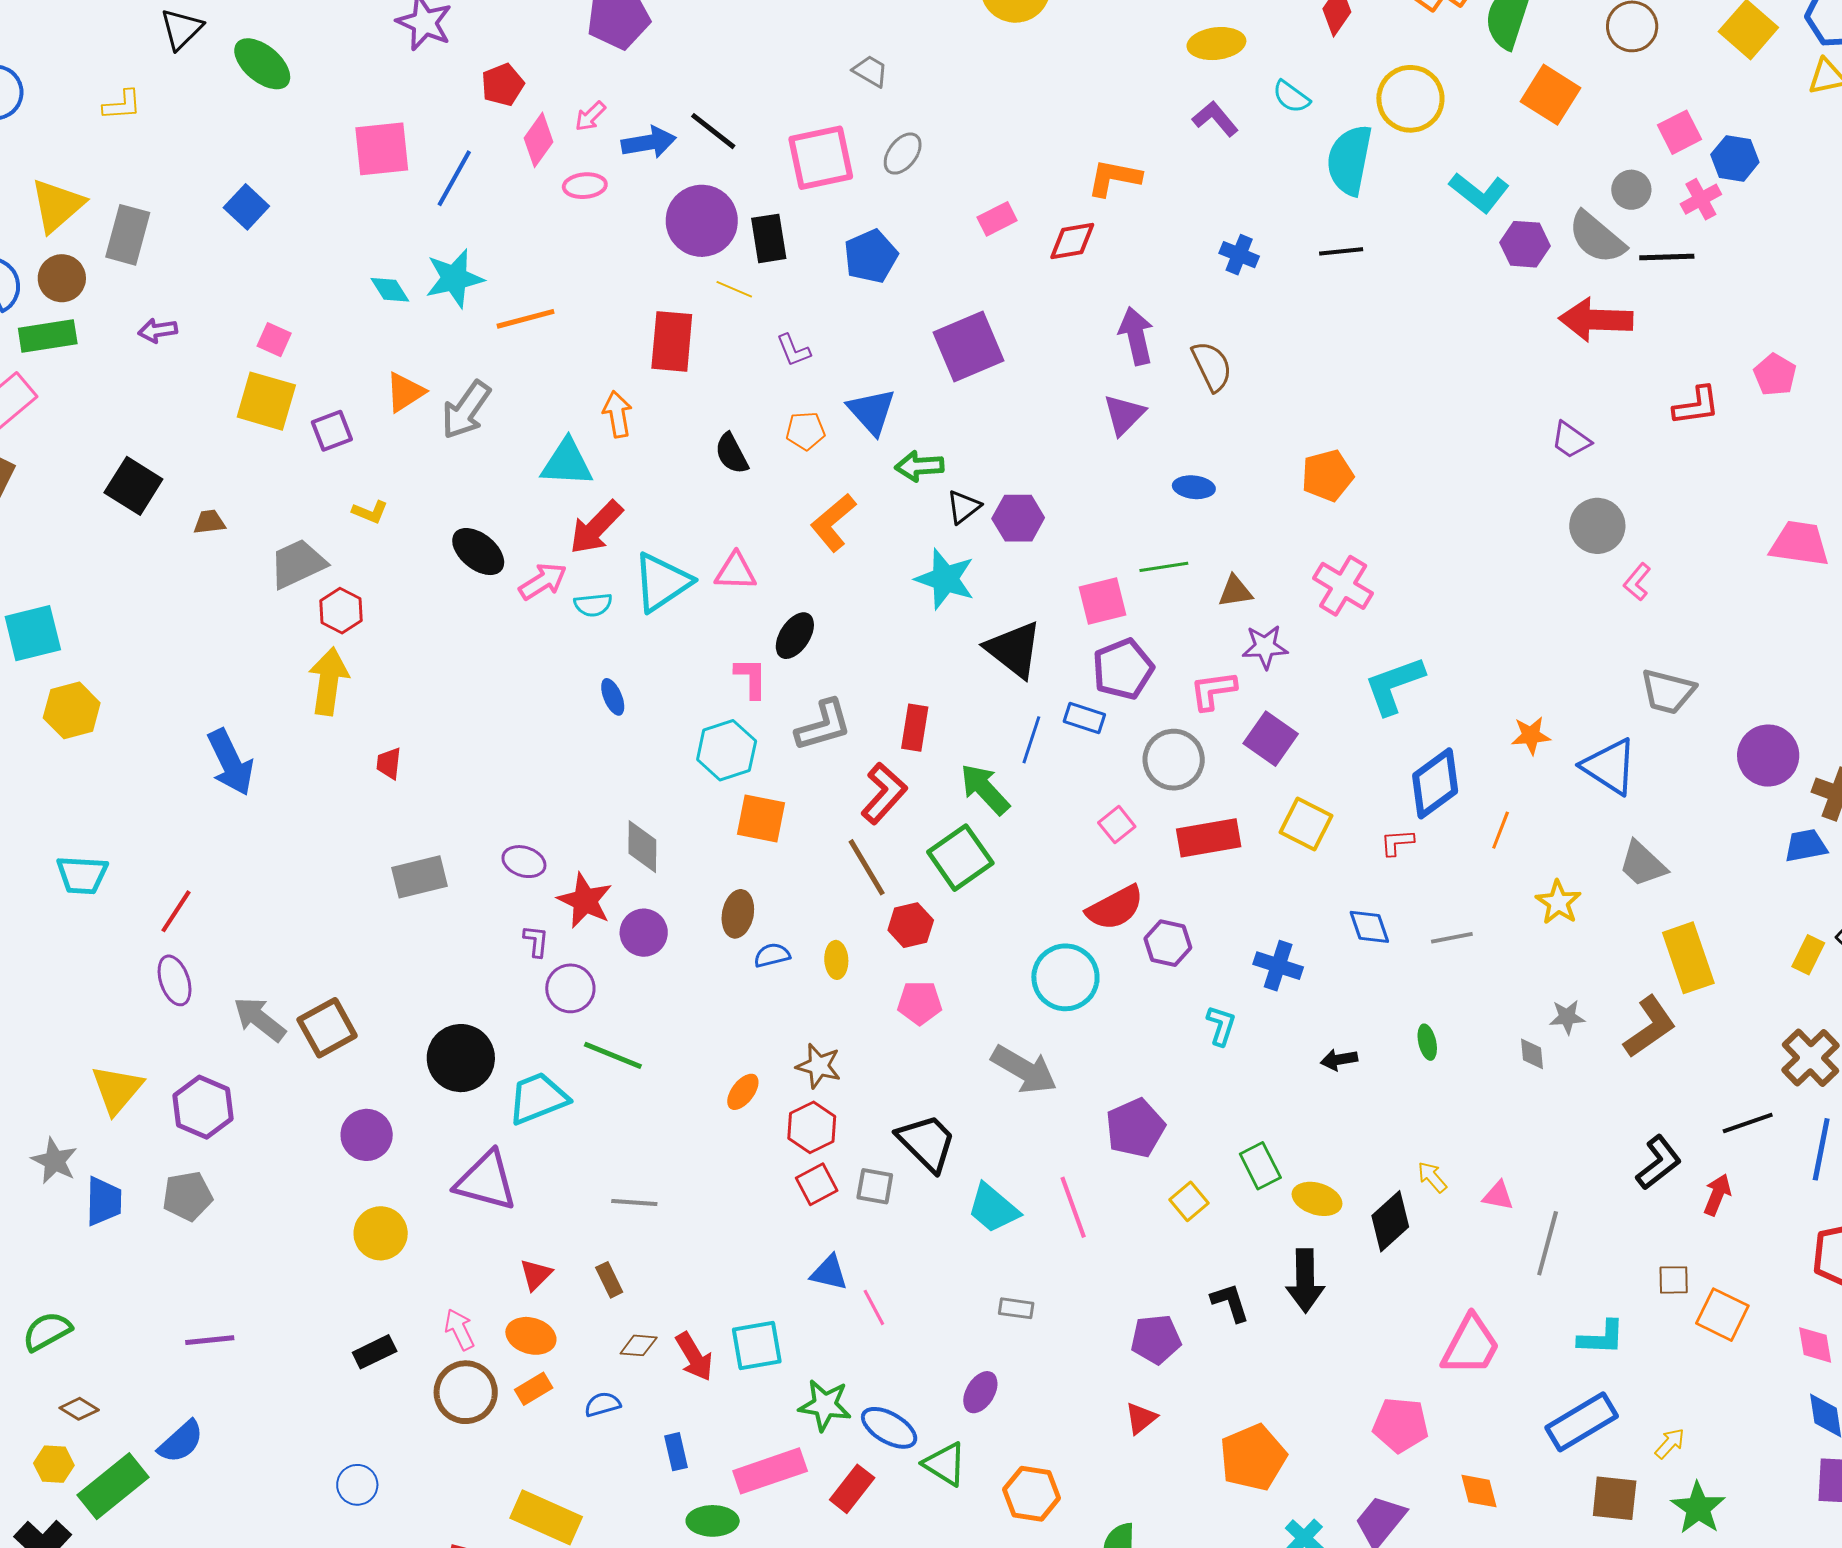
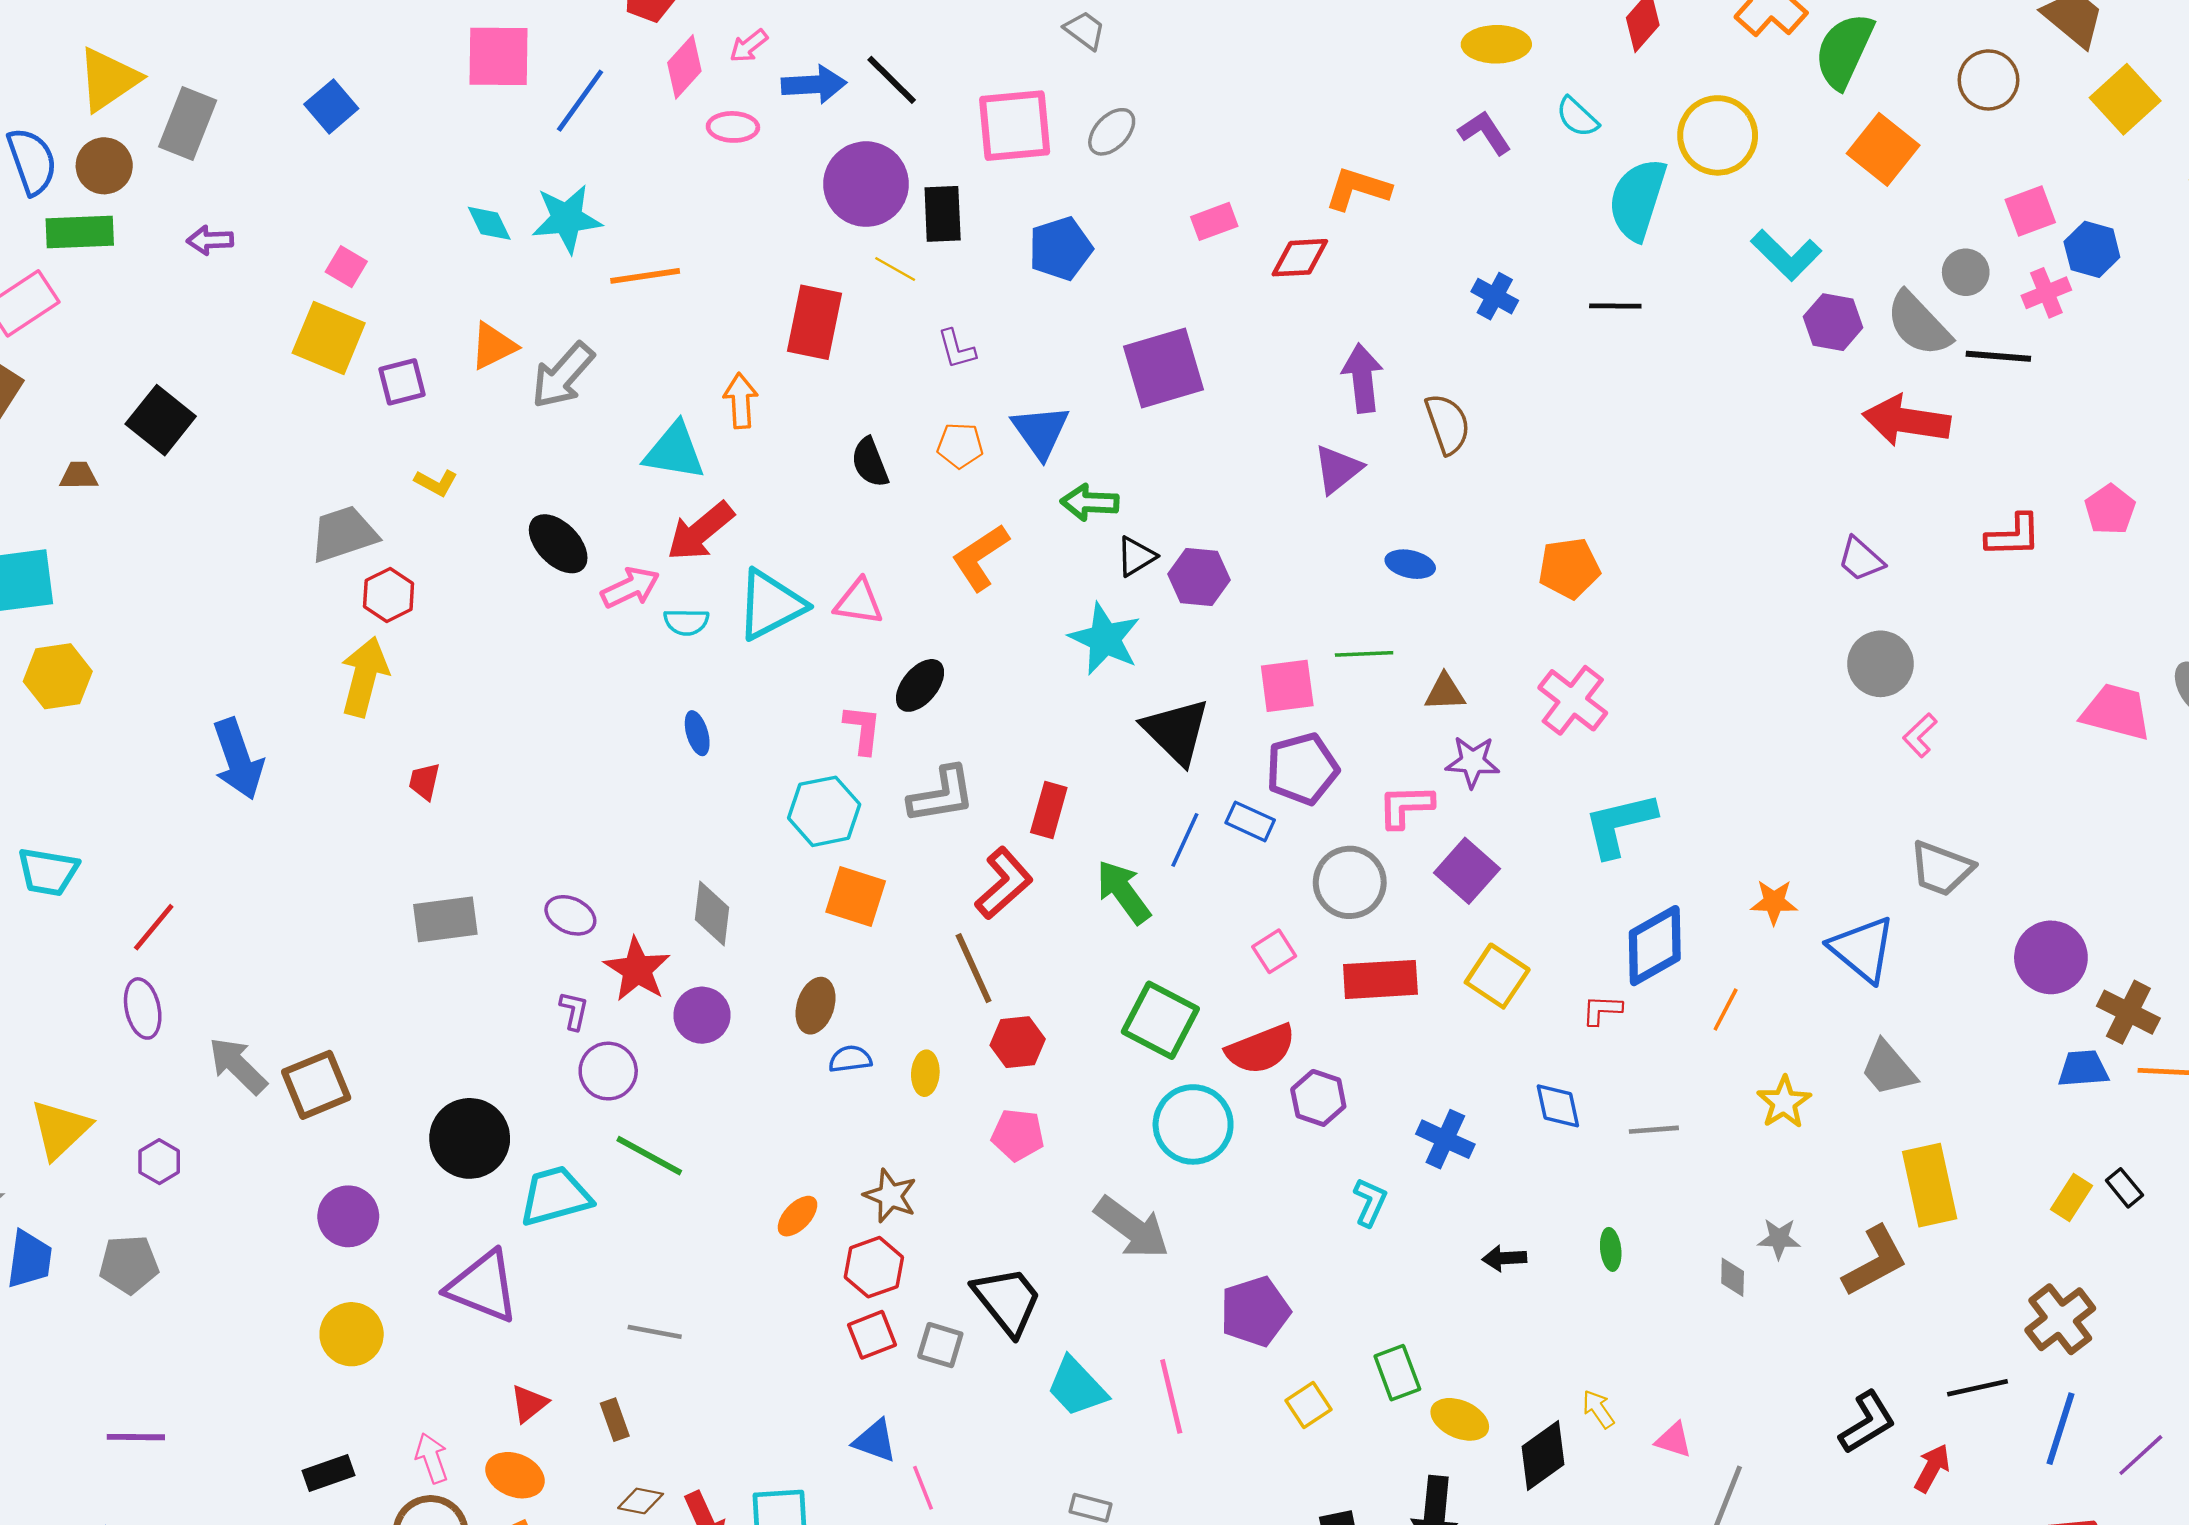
brown trapezoid: (209, 522) -> (79, 476), moved
green square: (960, 858) -> (1160, 1020), moved, turned -34
purple hexagon: (203, 1107) -> (159, 1162), size x0.6

